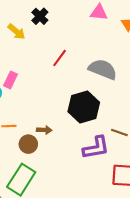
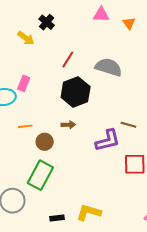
black hexagon: (84, 107) -> (76, 92), moved
brown arrow: (44, 130) -> (68, 125), moved

